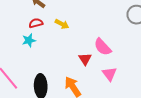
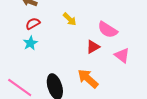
yellow arrow: (62, 24) -> (70, 19), moved, turned 32
red triangle: (85, 59) -> (93, 47), turned 48

